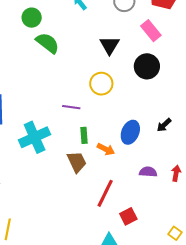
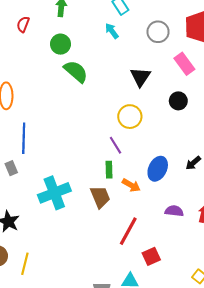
black circle: (147, 66) -> (178, 101), size x0.7
purple line: (71, 107) -> (115, 145), moved, turned 48
cyan cross: (35, 137) -> (54, 193), moved

